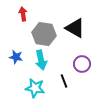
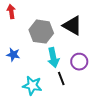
red arrow: (23, 14) -> (11, 12), moved
cyan arrow: (41, 60) -> (53, 58), moved

